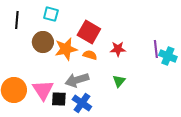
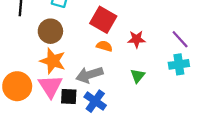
orange star: (66, 49) -> (53, 61), moved, turned 30
purple line: (156, 49) -> (180, 39), turned -36
cyan cross: (168, 56) -> (179, 64), moved, turned -30

